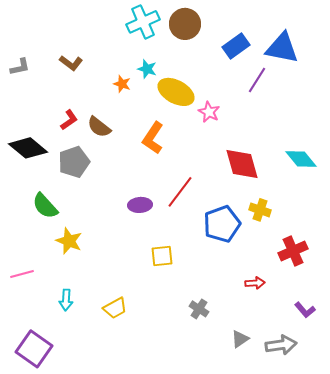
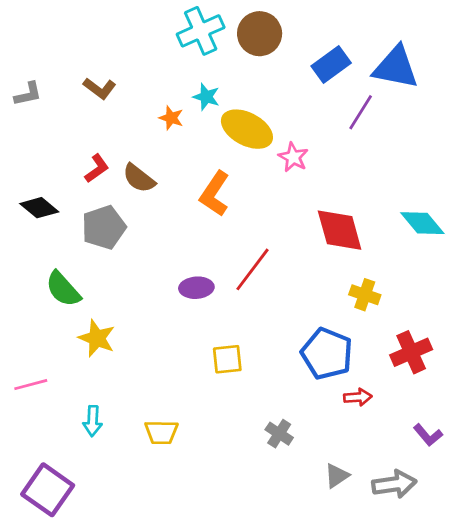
black diamond: (28, 148) -> (39, 208), size x0.7
blue pentagon: (222, 224) -> (327, 354), moved, turned -30
yellow trapezoid: (115, 308) -> (161, 432), turned 30

